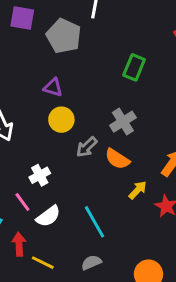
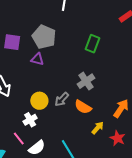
purple square: (22, 18) -> (12, 42), moved
gray pentagon: (64, 36) -> (44, 37), moved
yellow circle: (61, 120) -> (39, 101), moved

